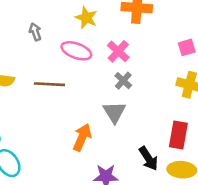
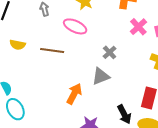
pink cross: (118, 51) -> (138, 27), moved
gray triangle: (114, 112) -> (101, 76), turned 36

